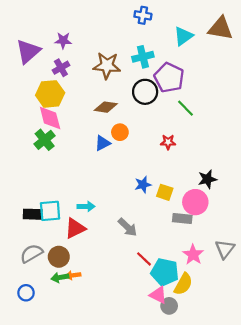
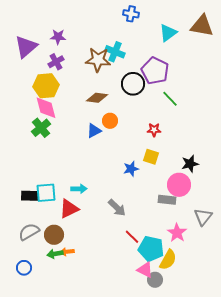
cyan cross: (143, 57) -> (115, 52), moved, turned 36
yellow square: (165, 192) -> (151, 157), moved
gray triangle: (225, 249) -> (203, 217), moved

